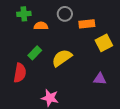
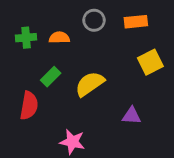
green cross: (24, 14) -> (26, 38), moved
orange rectangle: (87, 24) -> (136, 22), moved
purple triangle: (100, 79) -> (132, 116), moved

